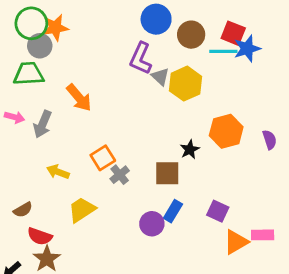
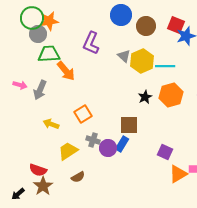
cyan line: (223, 51) -> (165, 66), moved
purple L-shape: (141, 58) -> (91, 43), moved
green trapezoid: (29, 74) -> (49, 54), moved
black star: (190, 149) -> (145, 97), moved
gray cross: (120, 175) -> (93, 140), moved, turned -32
brown semicircle: (23, 210) -> (78, 177), moved
blue rectangle: (173, 211) -> (122, 144), moved
purple circle: (152, 224) -> (108, 148), moved

